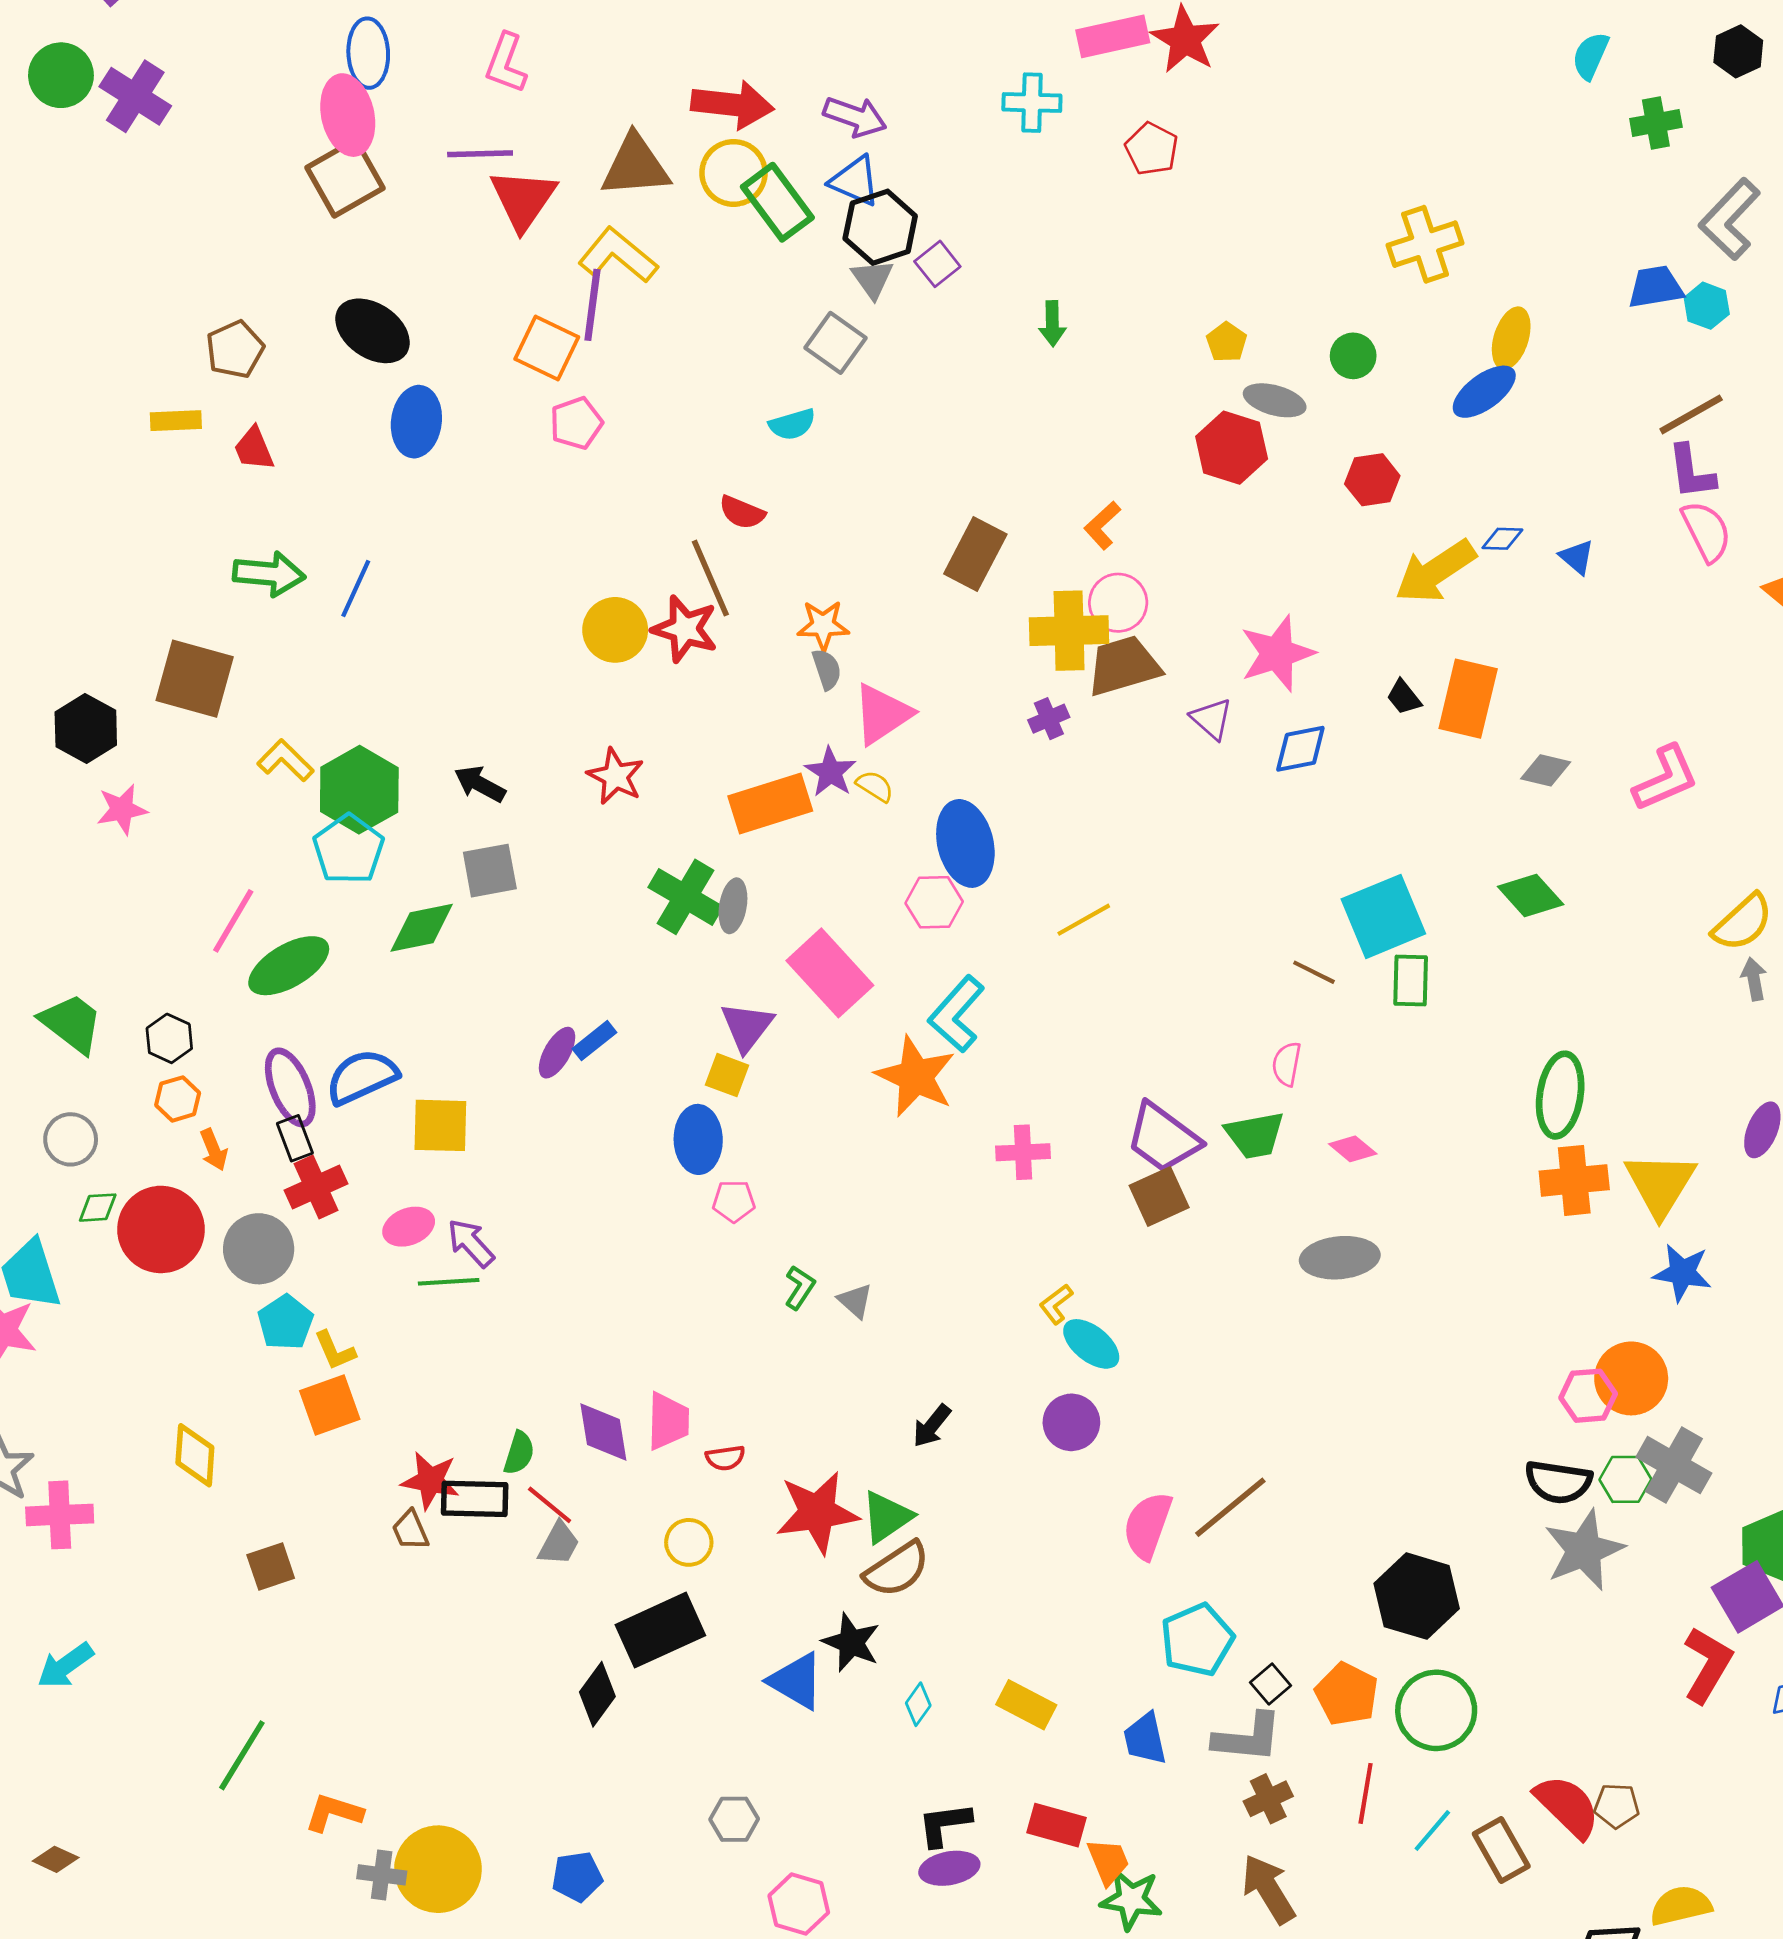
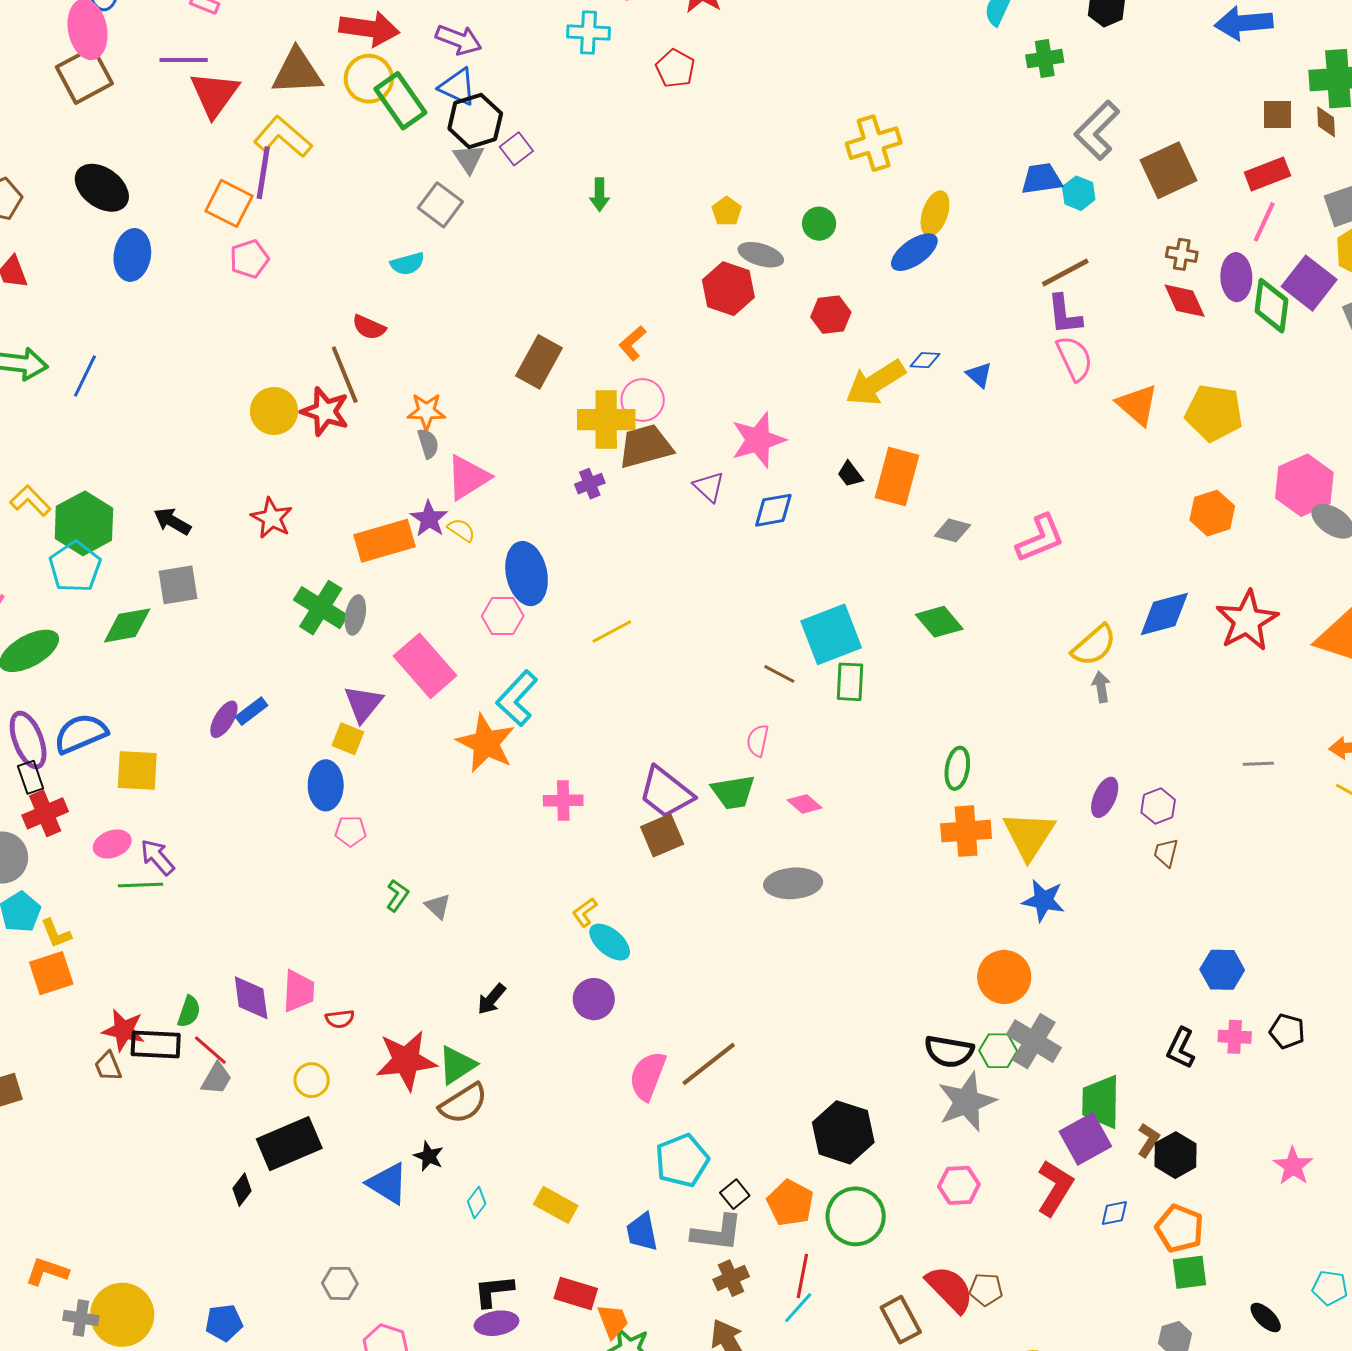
green ellipse: (1560, 1095) -> (957, 768), size x0.7
pink hexagon: (1588, 1396) -> (959, 1185), moved
black star: (851, 1642) -> (429, 1156), size x0.7
black diamond: (597, 1694) -> (242, 1190), size x0.7
cyan line: (1432, 1831) -> (798, 1308), moved

